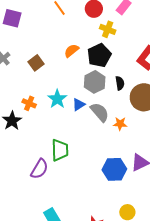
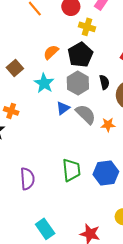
cyan star: (57, 99) -> (44, 83), moved
green trapezoid: (60, 150) -> (71, 170), moved
purple semicircle: (39, 169) -> (27, 179), turned -30

